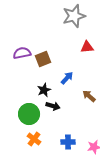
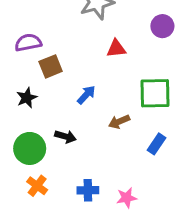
purple semicircle: (22, 53) -> (28, 43), moved
black star: (44, 90) -> (27, 98), moved
brown arrow: (89, 96) -> (119, 122), turned -64

